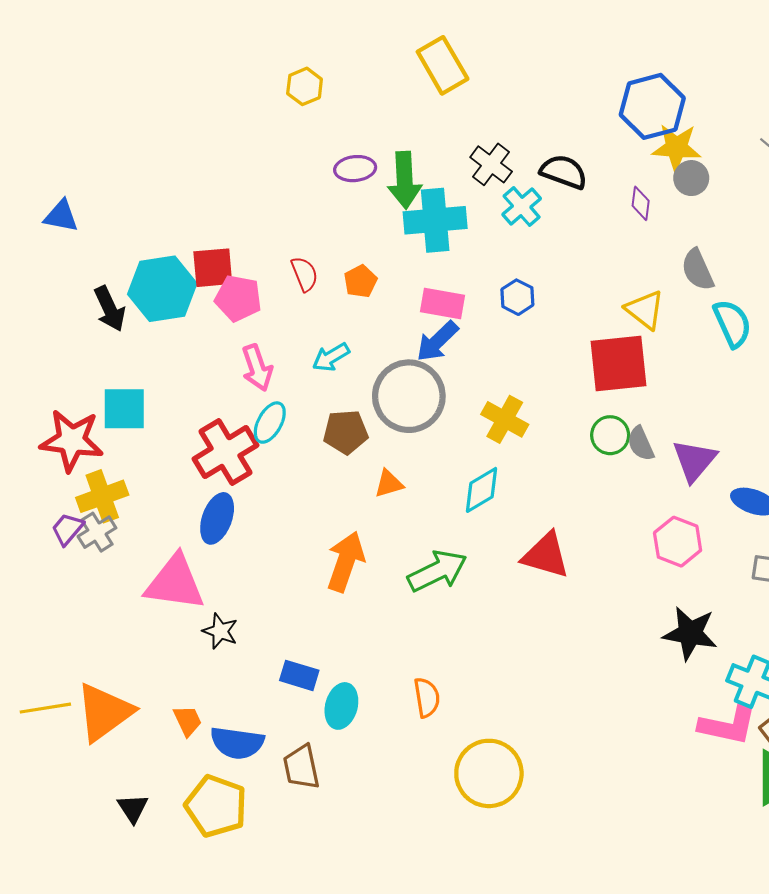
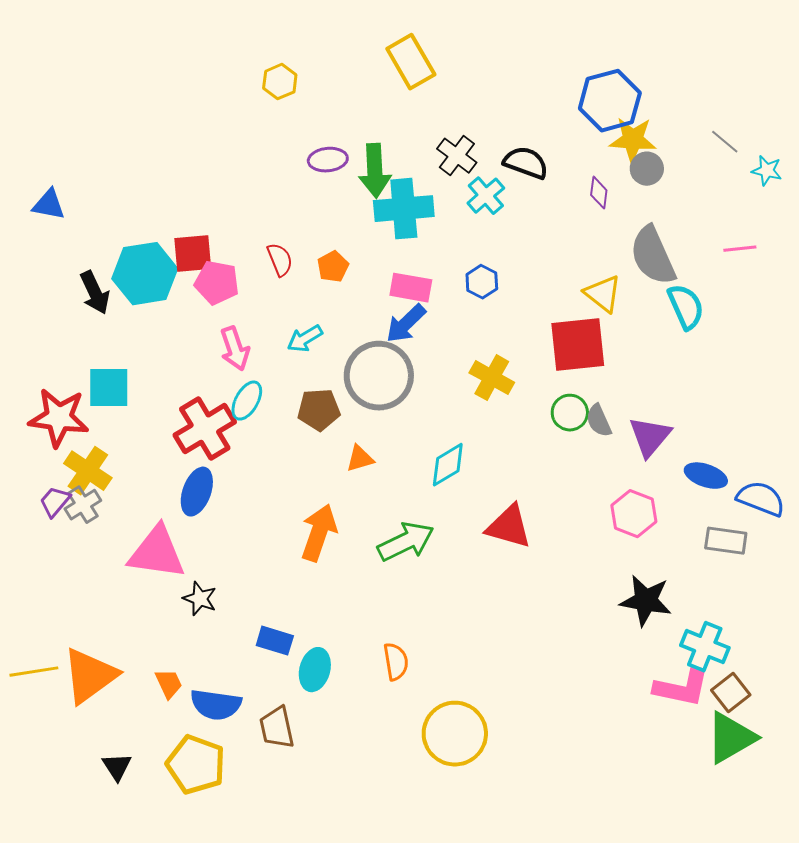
gray semicircle: (698, 270) -> (653, 256), size x1.5
yellow cross: (505, 419) -> (492, 378), moved
yellow cross: (102, 496) -> (88, 471), turned -36

